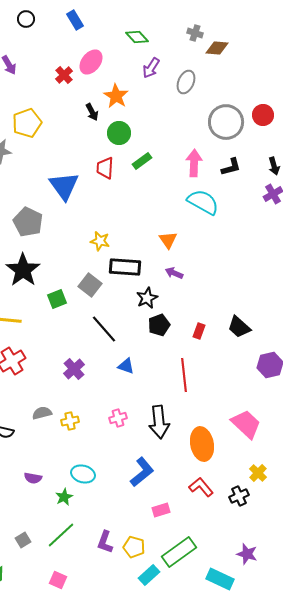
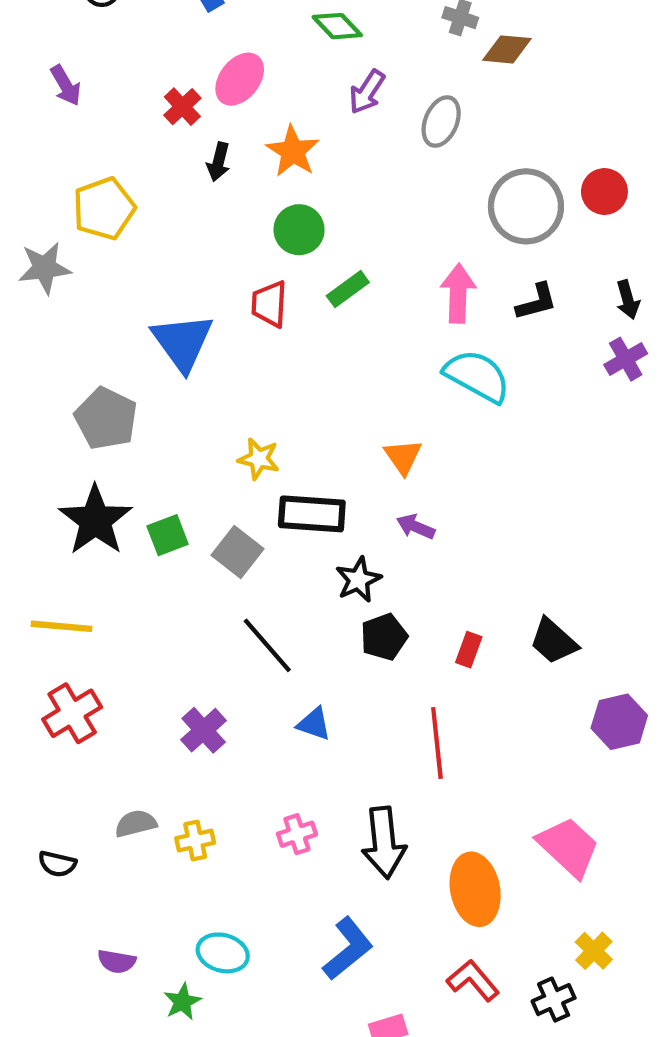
black arrow: (92, 112) -> (218, 162), moved, turned 42
green square: (57, 299) -> (168, 535), moved

